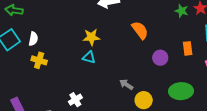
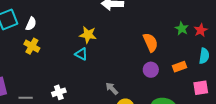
orange semicircle: (140, 30) -> (151, 42), moved
orange rectangle: (188, 48) -> (179, 67), turned 64

